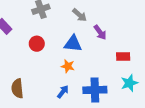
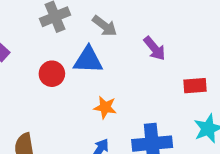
gray arrow: (80, 15) -> (105, 26), moved
blue triangle: (73, 44) -> (88, 60), moved

